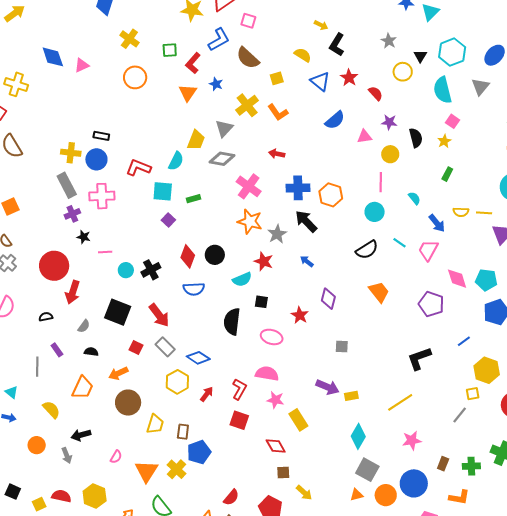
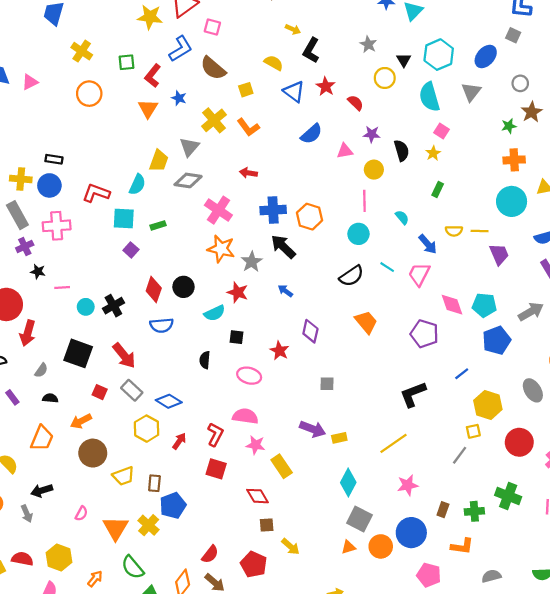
black semicircle: (232, 322) -> (205, 360), size x0.6
yellow trapezoid: (155, 424) -> (123, 476), turned 55

